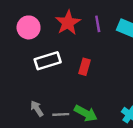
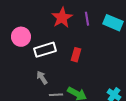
pink circle: (29, 27) -> (21, 37), moved
gray arrow: (37, 109) -> (42, 78), moved

